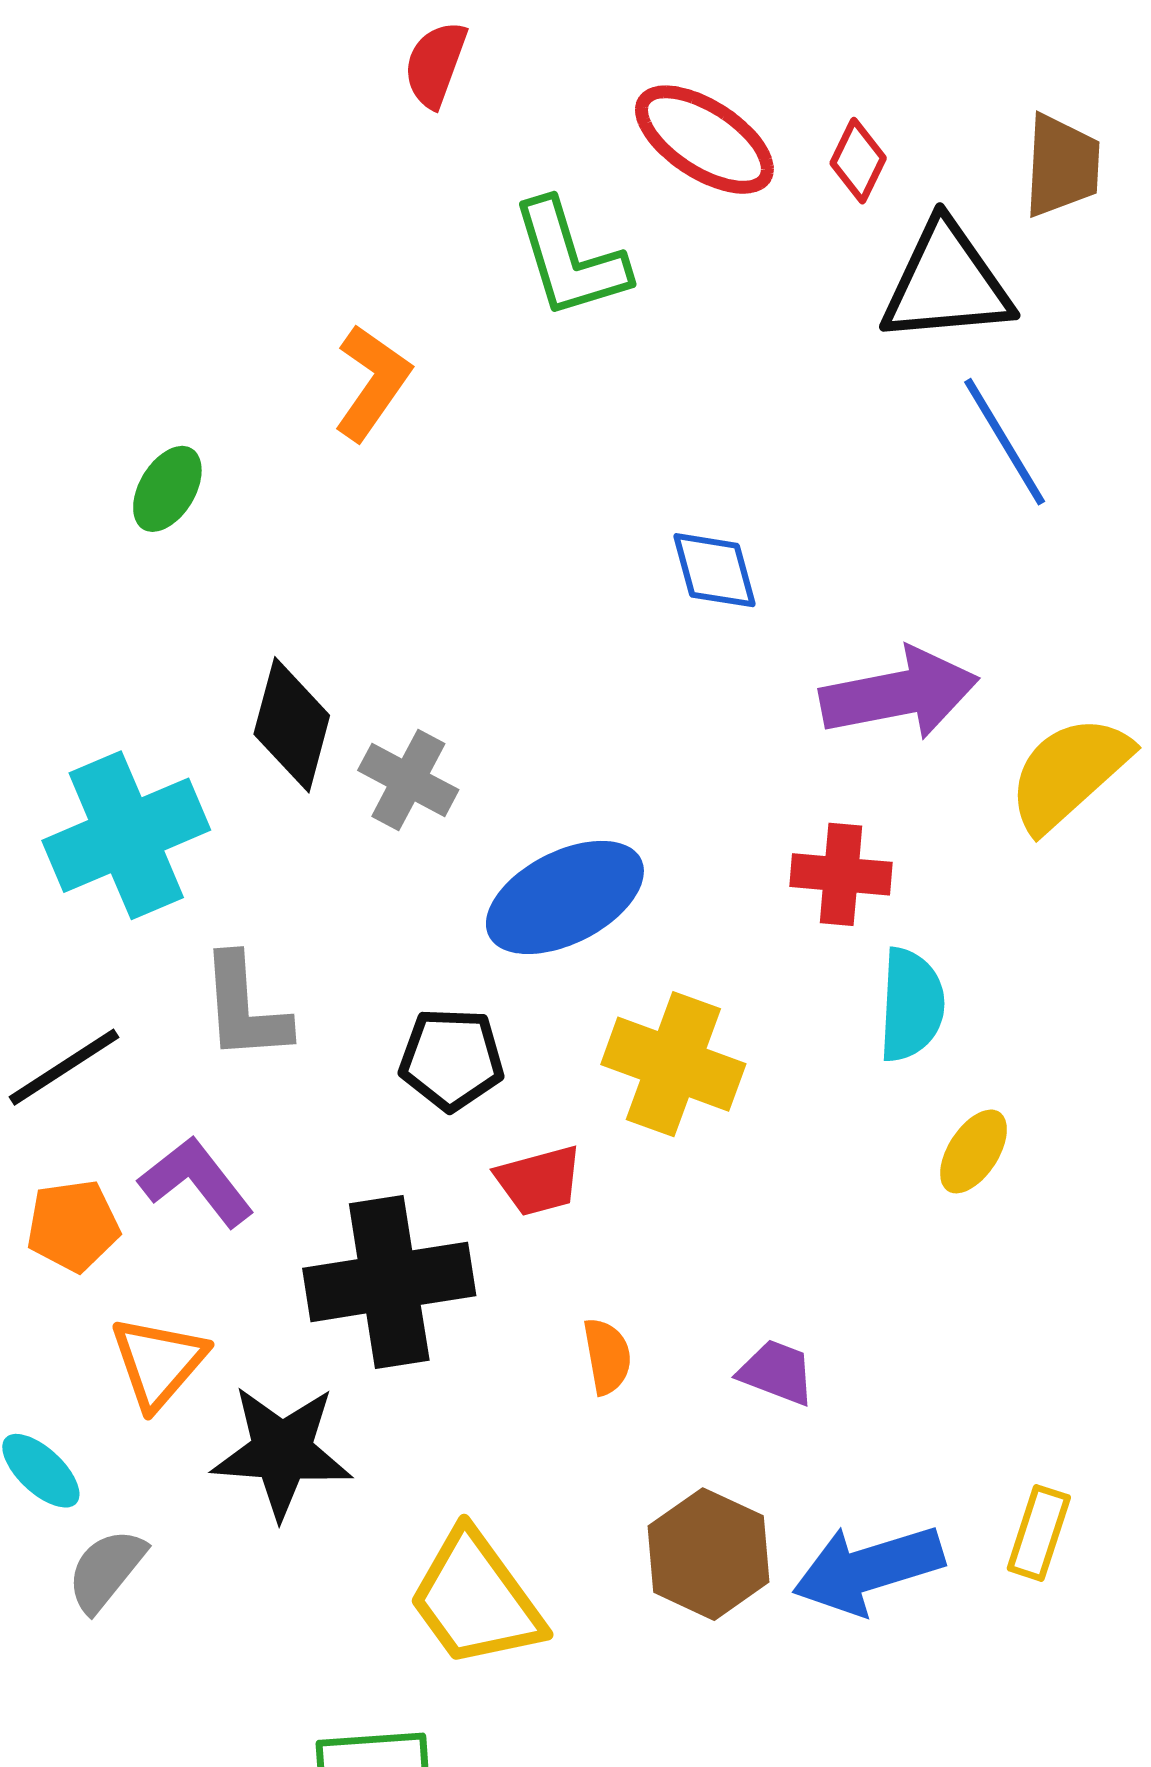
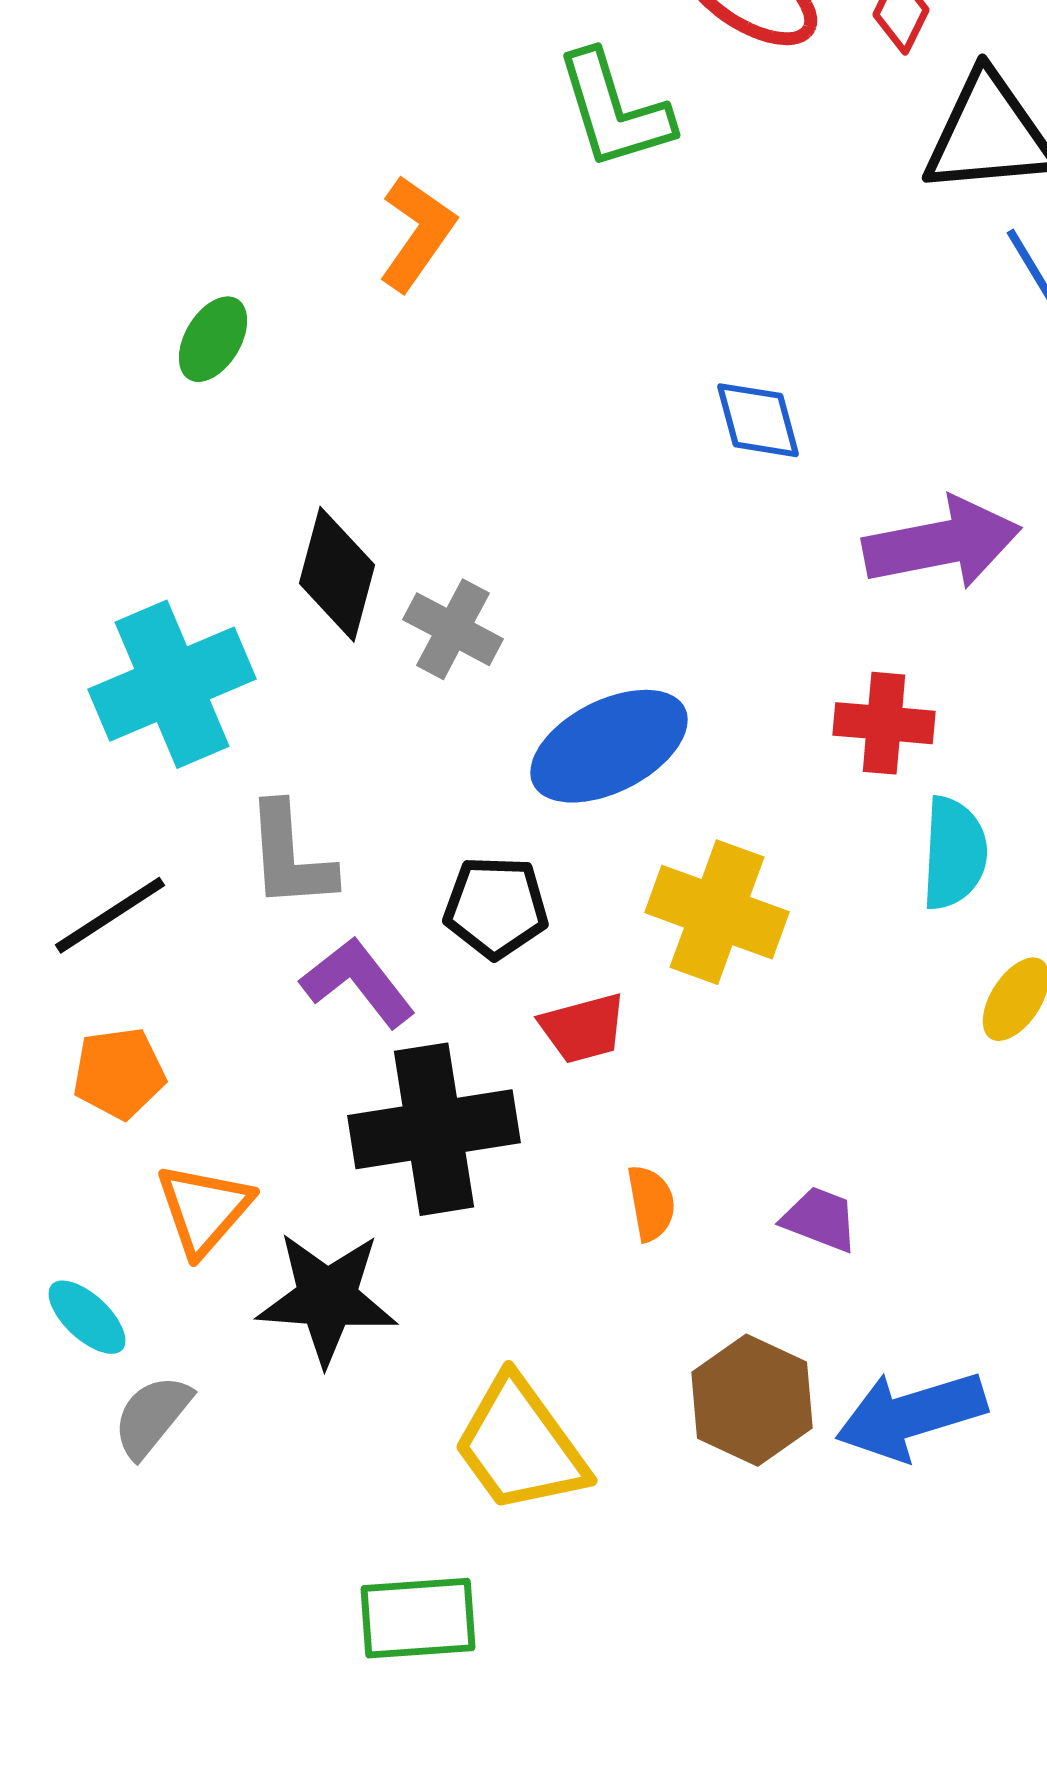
purple L-shape: (196, 1182) -> (358, 982), moved

